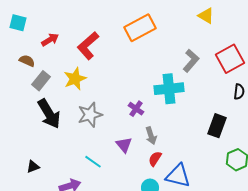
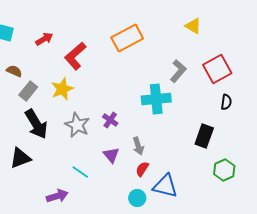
red arrow: (50, 40) -> (44, 39), moved
purple cross: (136, 109) -> (110, 120), moved
gray star: (90, 115) -> (77, 125), turned -30
black triangle: (33, 167) -> (20, 158), moved, size x1.6

